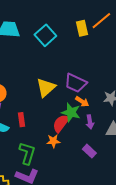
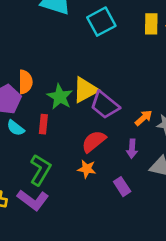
purple trapezoid: (76, 83) -> (105, 105), moved
orange arrow: (82, 101) -> (144, 118), moved, turned -88
green star: (71, 112) -> (60, 97), moved
orange star: (53, 141) -> (87, 169), moved

